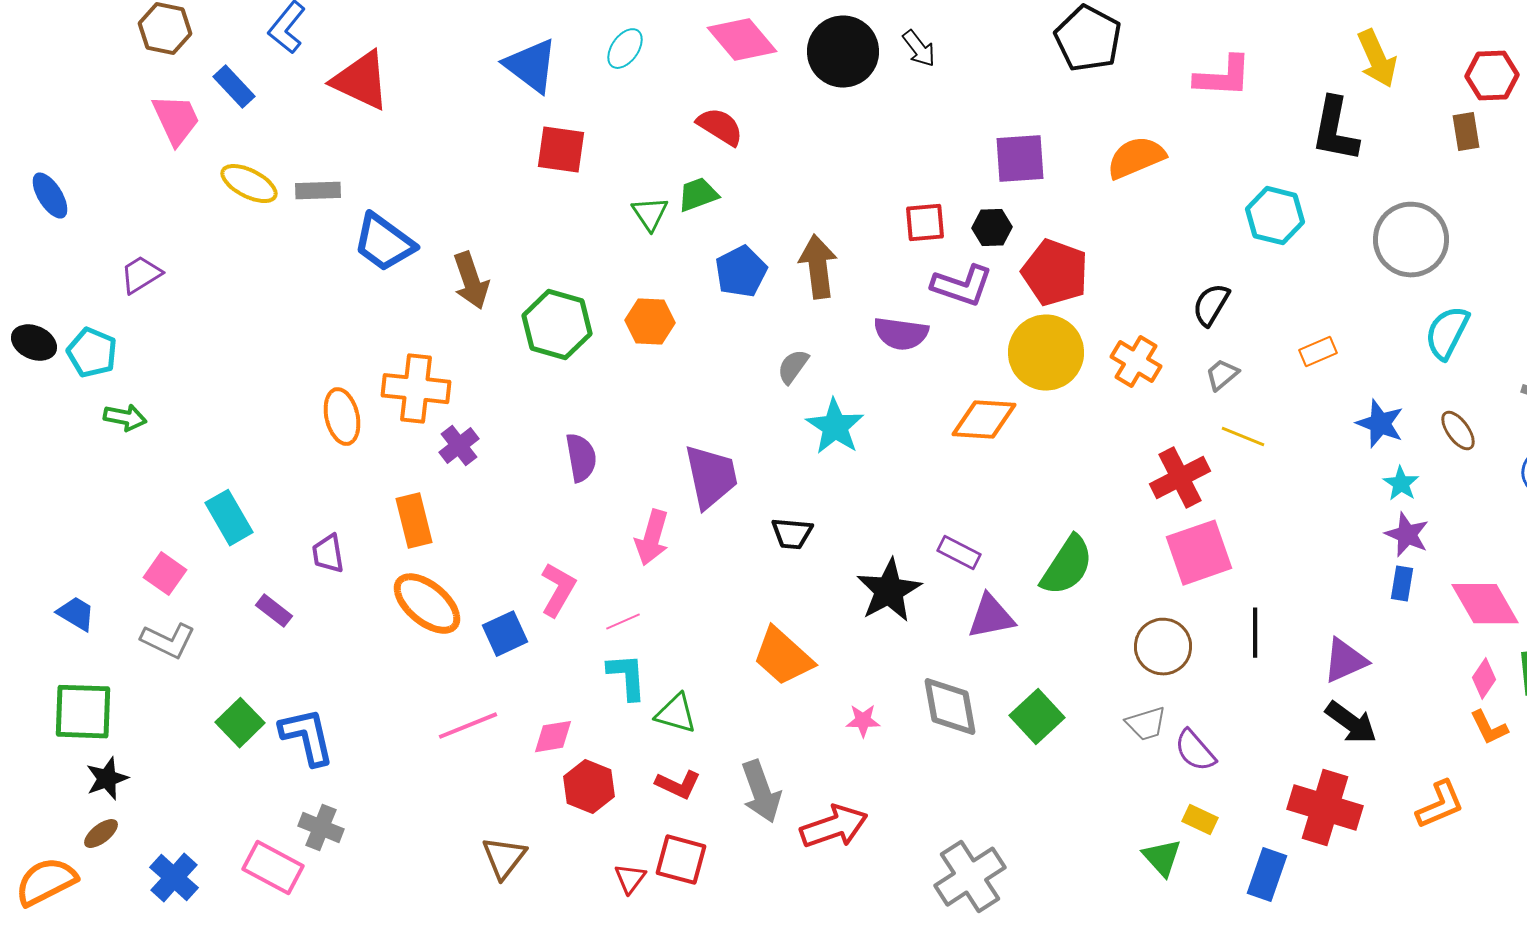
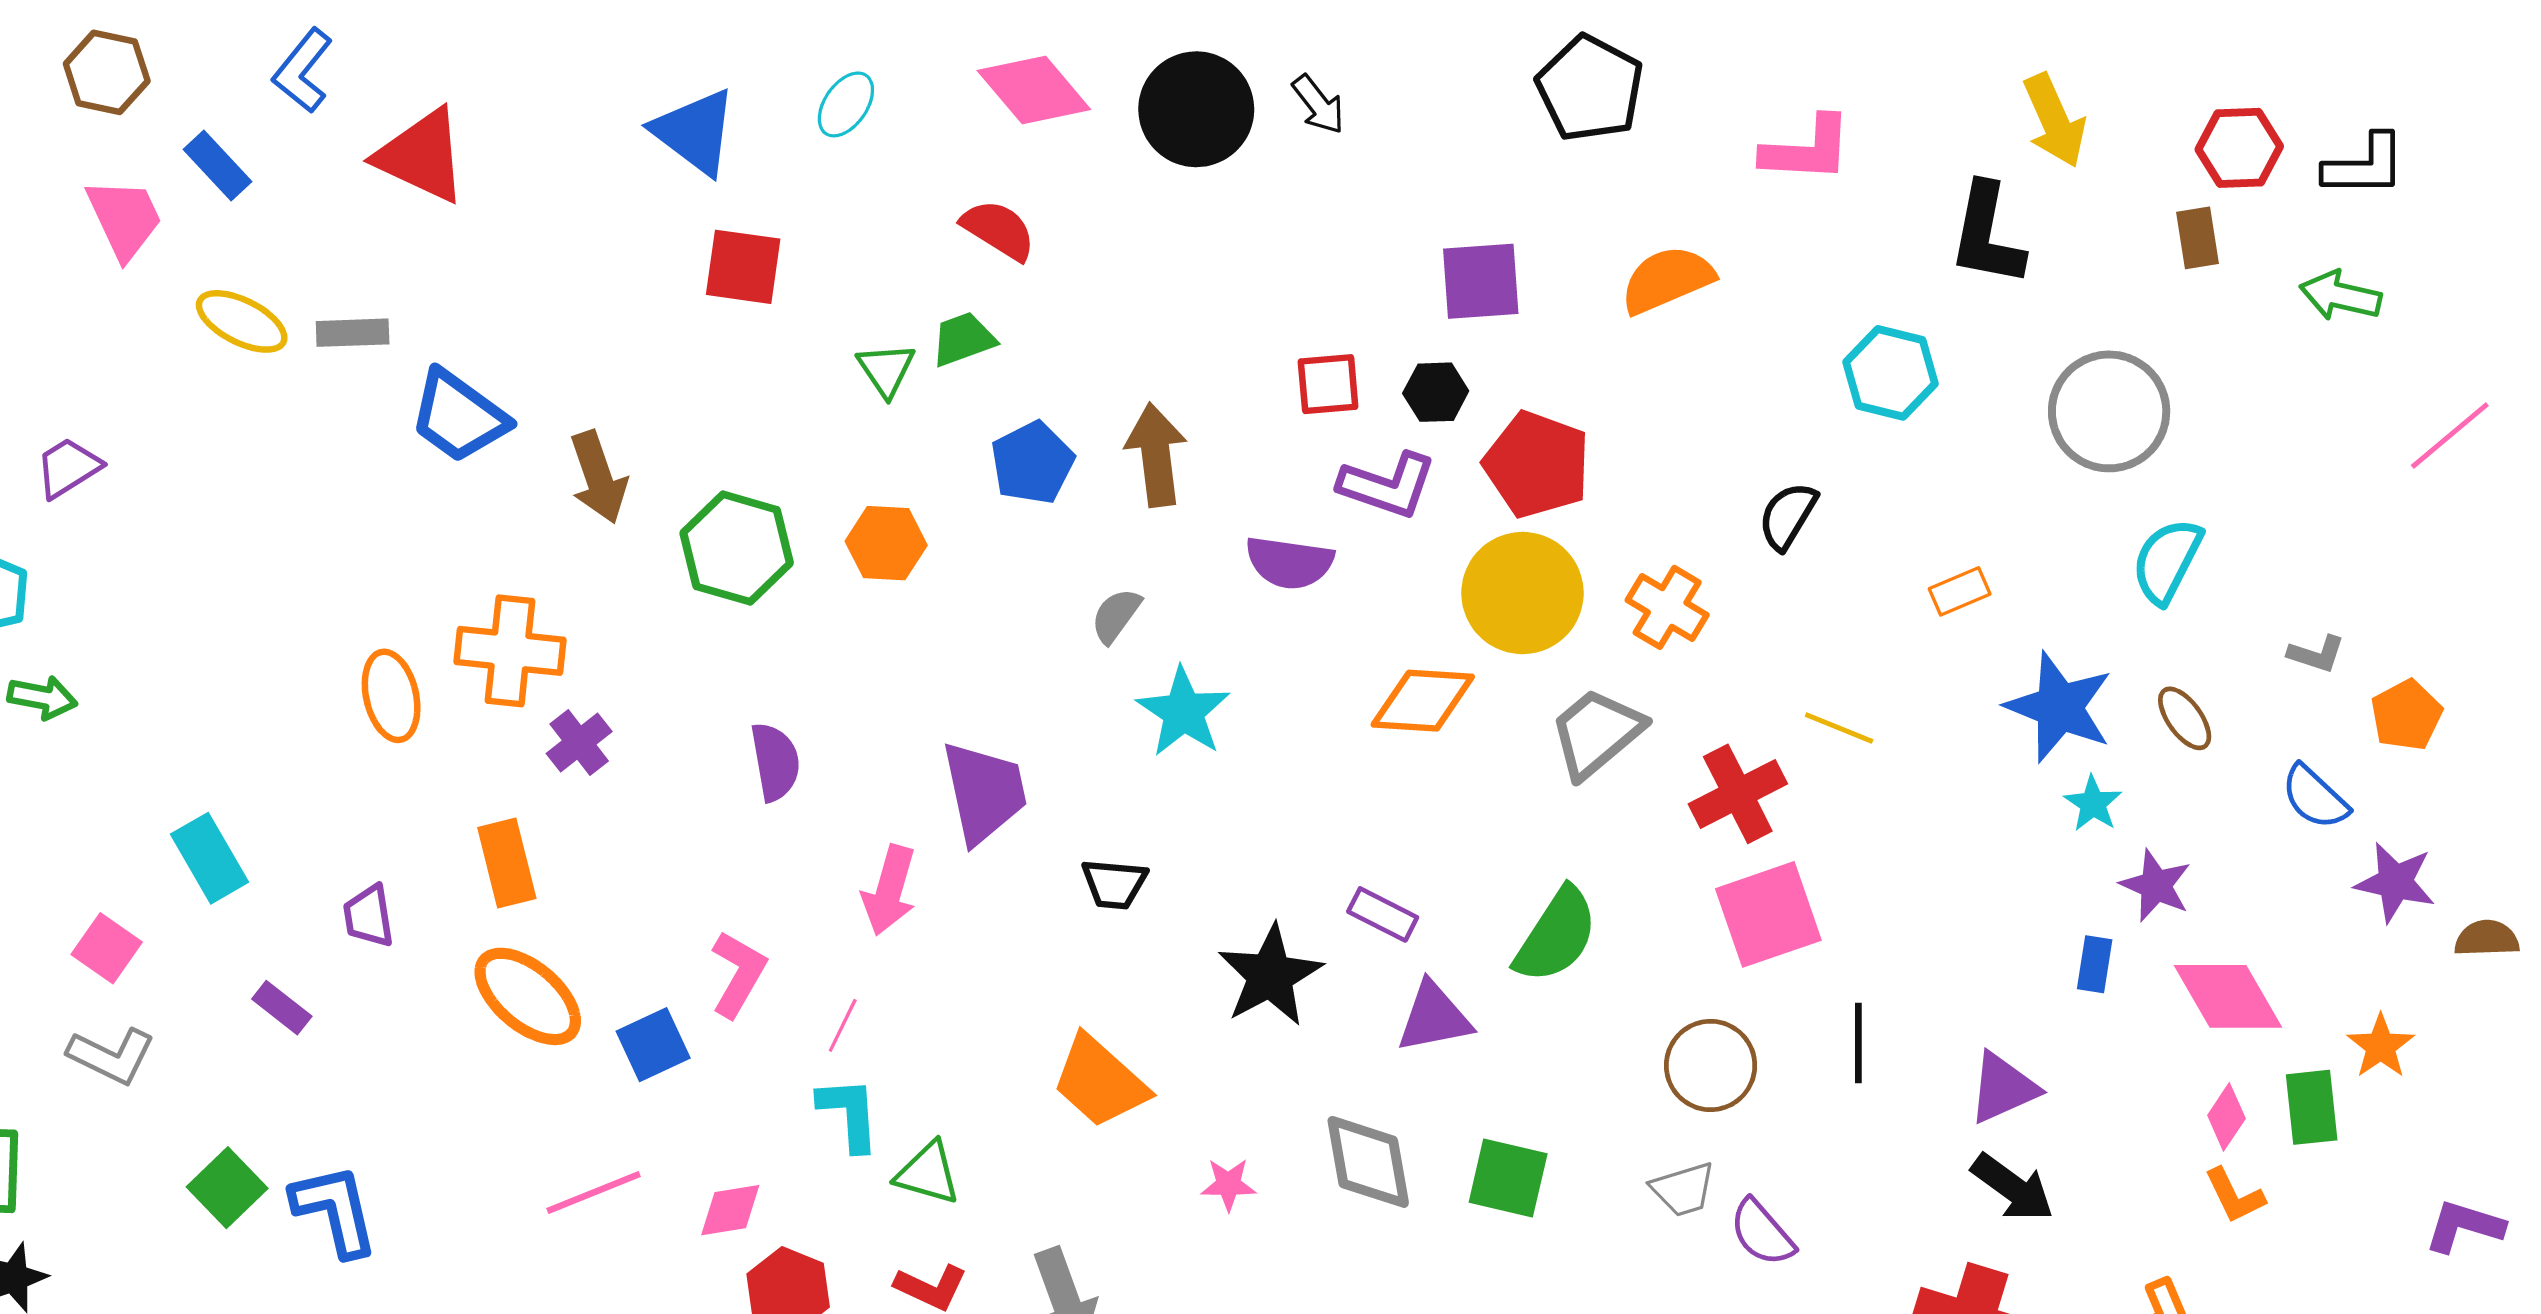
gray trapezoid: (1222, 375) -> (1596, 733), moved, size x1.8
blue star: (1380, 424) -> (2059, 707), size x1.4
purple star: (1407, 535) -> (2156, 886), moved
pink line: (623, 622) -> (843, 1025), turned -40
green square: (1037, 717) -> (1508, 1178), turned -34

